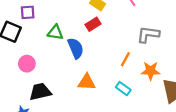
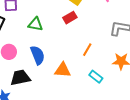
blue semicircle: (76, 48) -> (38, 55), moved
orange line: (125, 59) -> (87, 50), moved

